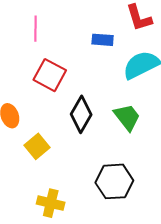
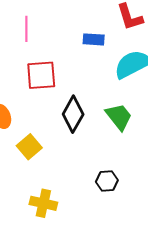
red square: (50, 75) -> (41, 75), turned -32
black hexagon: (114, 181) -> (107, 181), size x0.6

